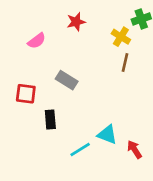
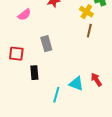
gray rectangle: (67, 80) -> (46, 44), turned 42
cyan line: (80, 149) -> (56, 95), turned -42
red arrow: (134, 149) -> (96, 80), moved

